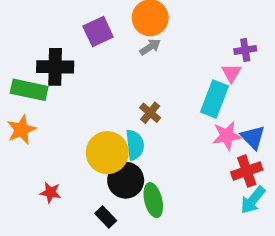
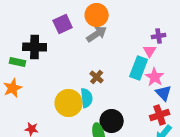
gray arrow: (150, 47) -> (97, 34), size x1.5
green rectangle: (29, 90) -> (18, 62), size x0.7
pink star: (227, 136) -> (155, 77), moved, turned -30
black circle: (126, 180) -> (112, 121), moved

